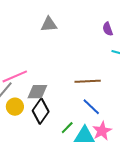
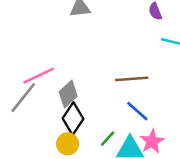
gray diamond: (37, 92) -> (68, 94), turned -40
yellow circle: (15, 107) -> (68, 144), moved

